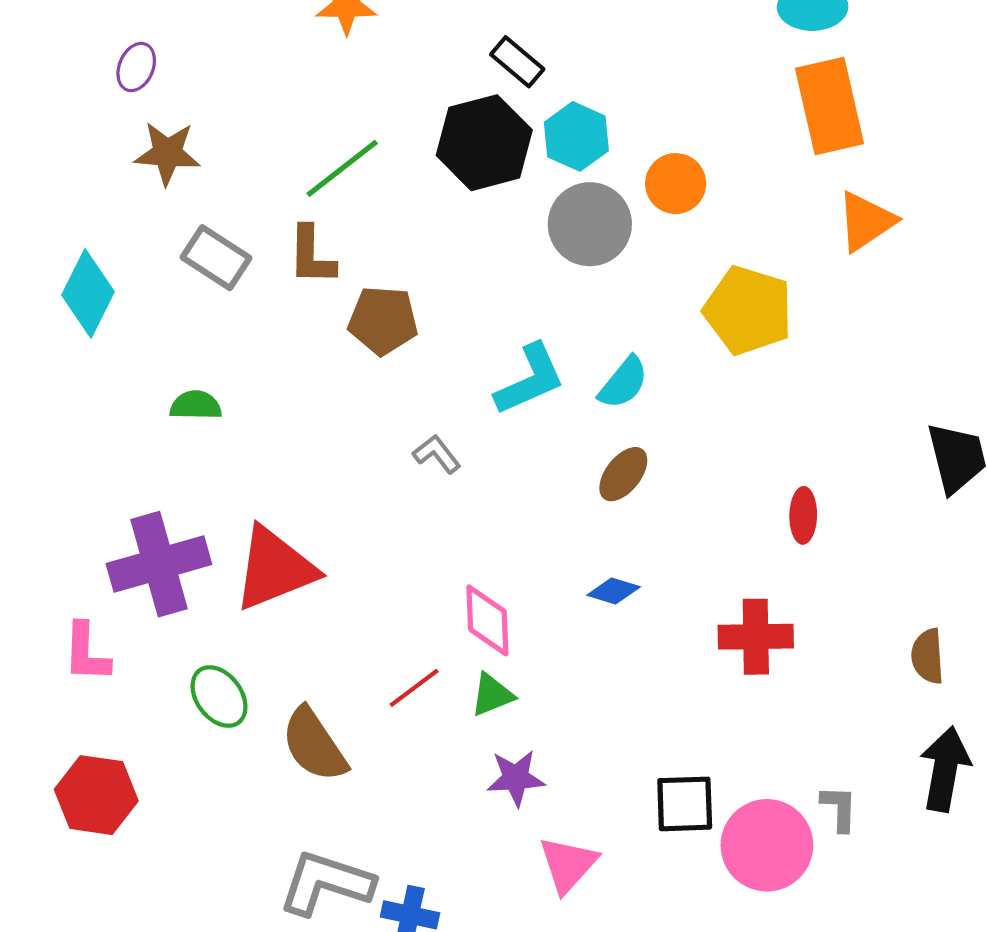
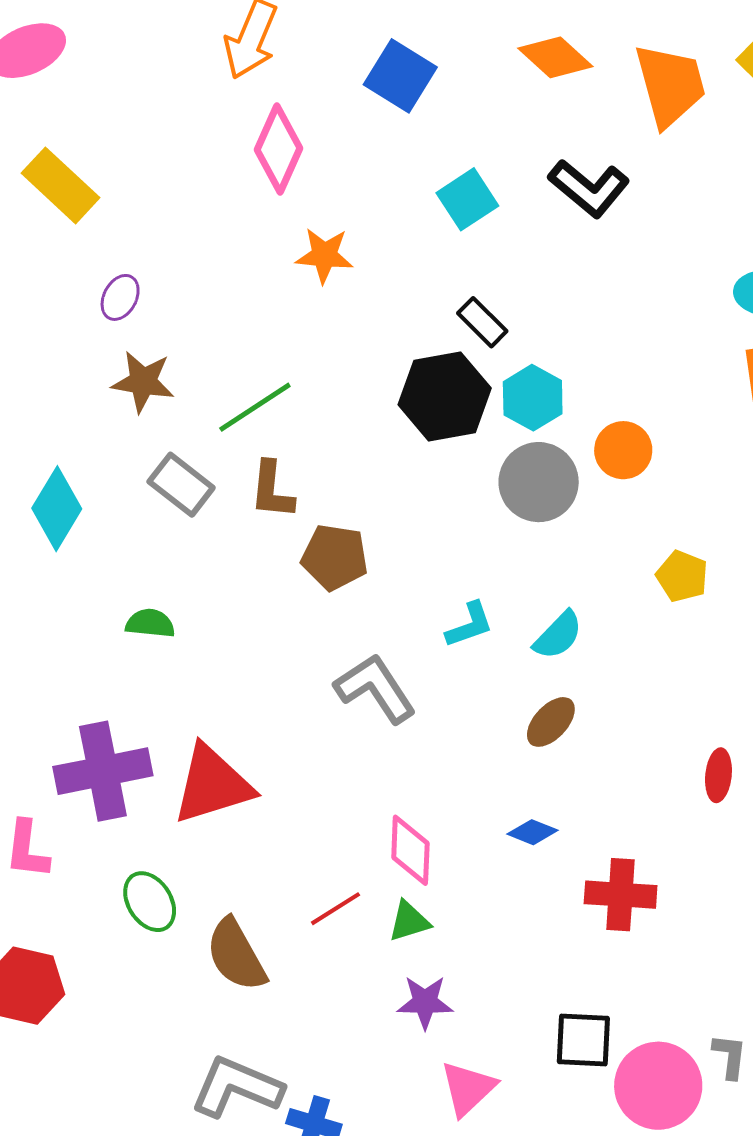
green line: (342, 168) -> (255, 407), moved
yellow pentagon: (748, 310) -> (682, 576), size x0.6
cyan L-shape: (530, 380) -> (470, 625), size x0.7
gray L-shape: (437, 454) -> (375, 688), size x1.8
red cross: (756, 637) -> (621, 895), moved

